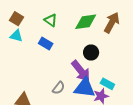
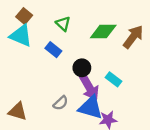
cyan triangle: (16, 36) -> (21, 36), size x1.5
black circle: (91, 52) -> (82, 68), moved
cyan rectangle: (107, 84) -> (113, 79), moved

